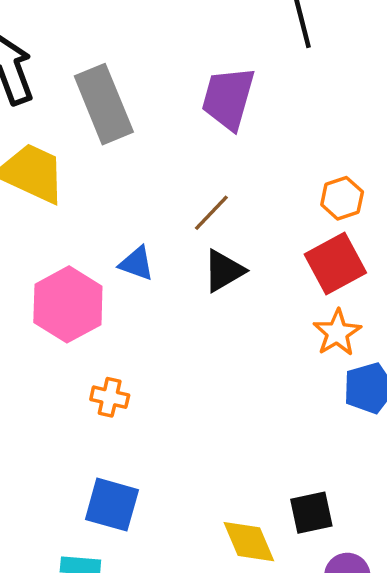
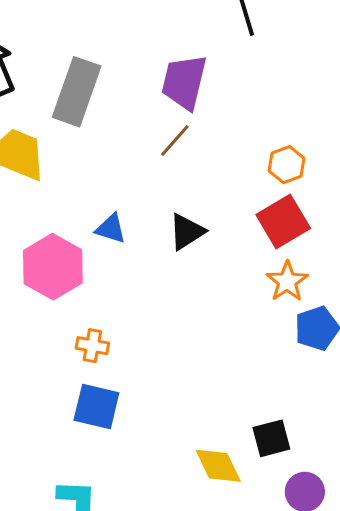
gray rectangle: (104, 104) -> (77, 92), turned 44
brown line: (211, 213) -> (175, 141), moved
blue square: (112, 505) -> (96, 407), moved

